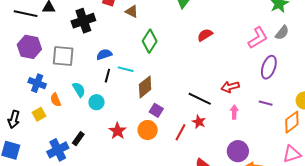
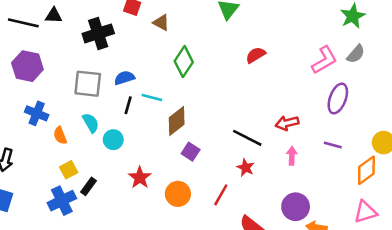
gray square: (63, 56) -> (88, 84), moved
yellow square: (39, 114) -> (69, 170), moved
orange circle: (148, 130) -> (178, 194), moved
red line: (181, 132) -> (221, 195), moved

